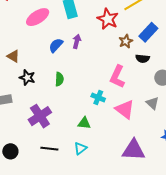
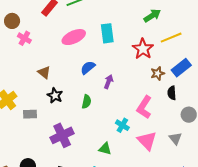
purple arrow: (77, 41) -> (109, 82), moved
black semicircle: (143, 59) -> (172, 93), turned 72

